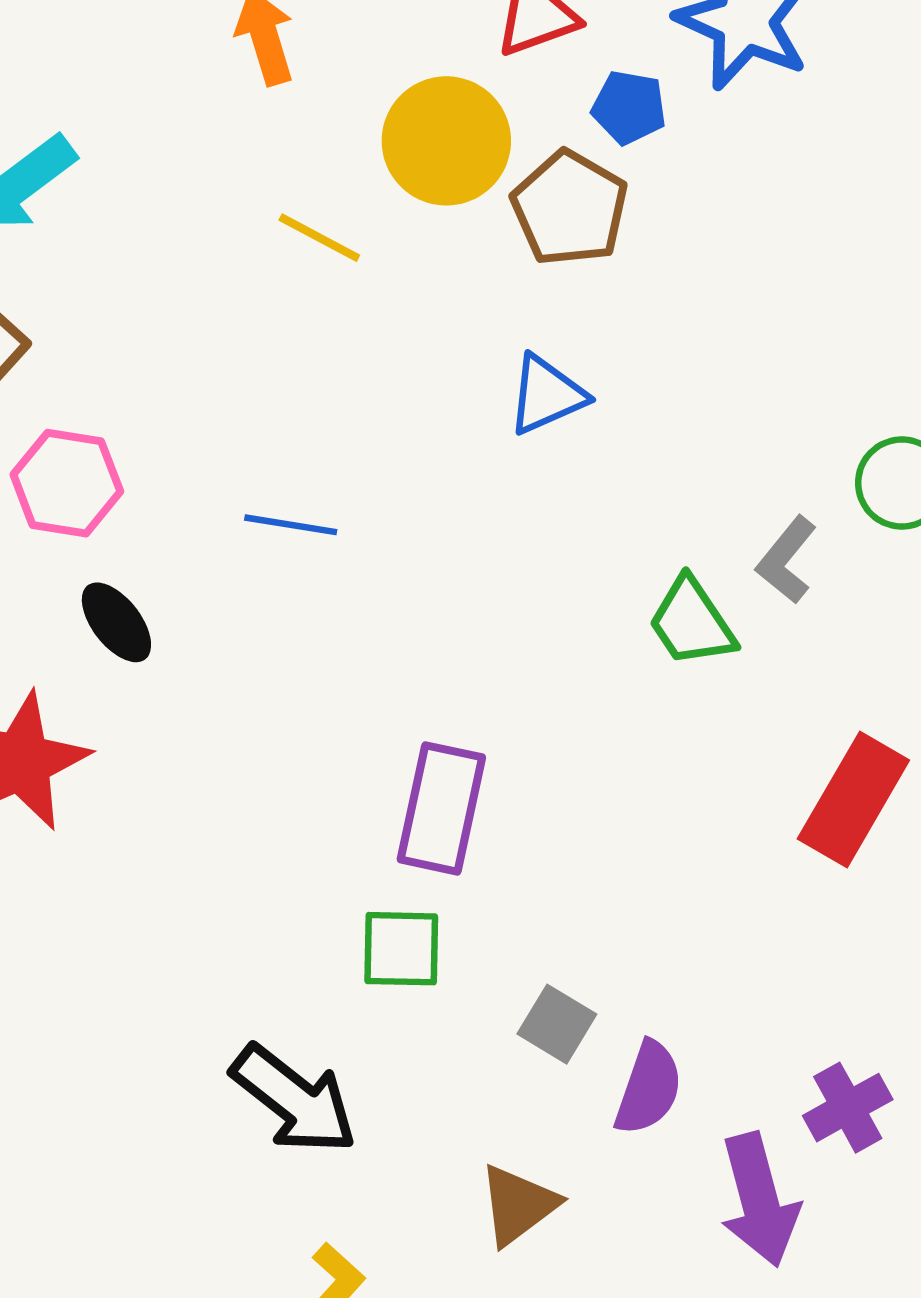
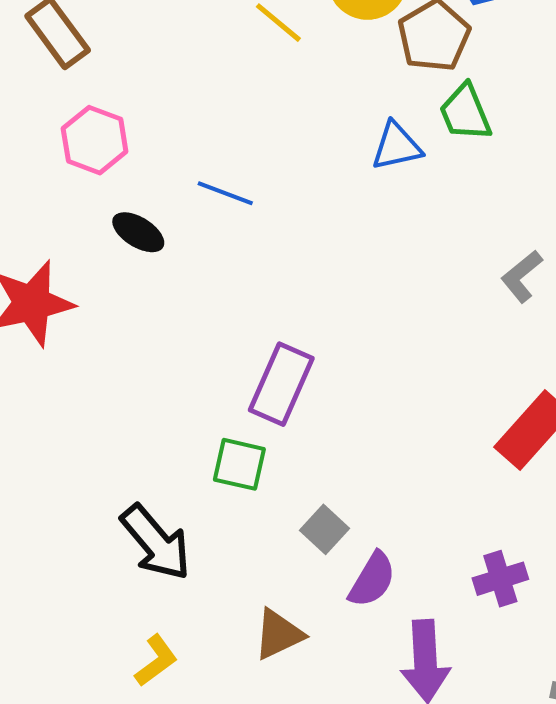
black ellipse: (116, 622) -> (138, 232), moved, turned -32
green trapezoid: (692, 622) -> (465, 113), moved
purple cross: (848, 1108) -> (500, 579), moved

